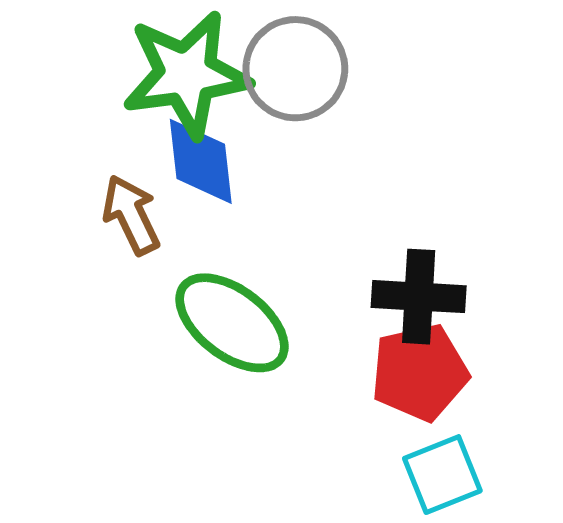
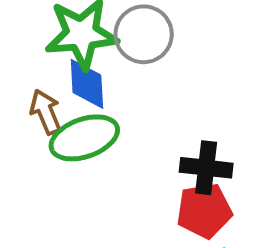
green ellipse: (232, 323) -> (84, 138), moved, turned -60

